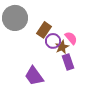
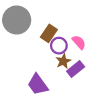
brown star: (62, 47) -> (63, 61), moved
purple rectangle: (68, 62) -> (76, 69), turned 70

